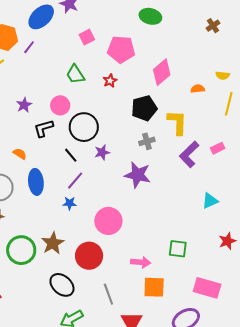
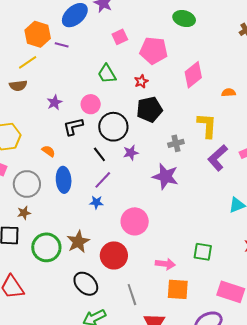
purple line: (29, 47) -> (62, 45), turned 64
black pentagon: (144, 108) -> (149, 109), moved

